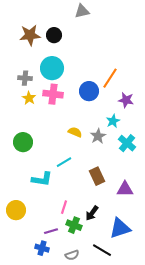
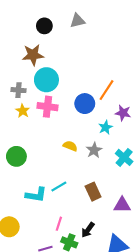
brown star: (30, 35) -> (33, 55), moved
black circle: (54, 35) -> (44, 26), moved
cyan star: (113, 121) -> (105, 127), moved
cyan line: (64, 162) -> (59, 186), moved

